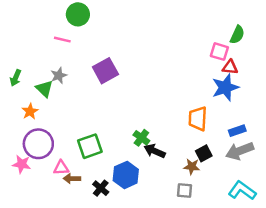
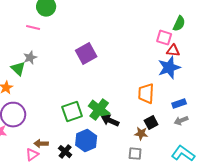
purple square: (105, 71) -> (86, 54), moved
green cross: (141, 138) -> (99, 110), size x1.5
green square: (90, 146) -> (72, 112), moved
gray arrow: (240, 151) -> (181, 121), size x0.6
pink triangle: (61, 168) -> (32, 155), moved, turned -32

